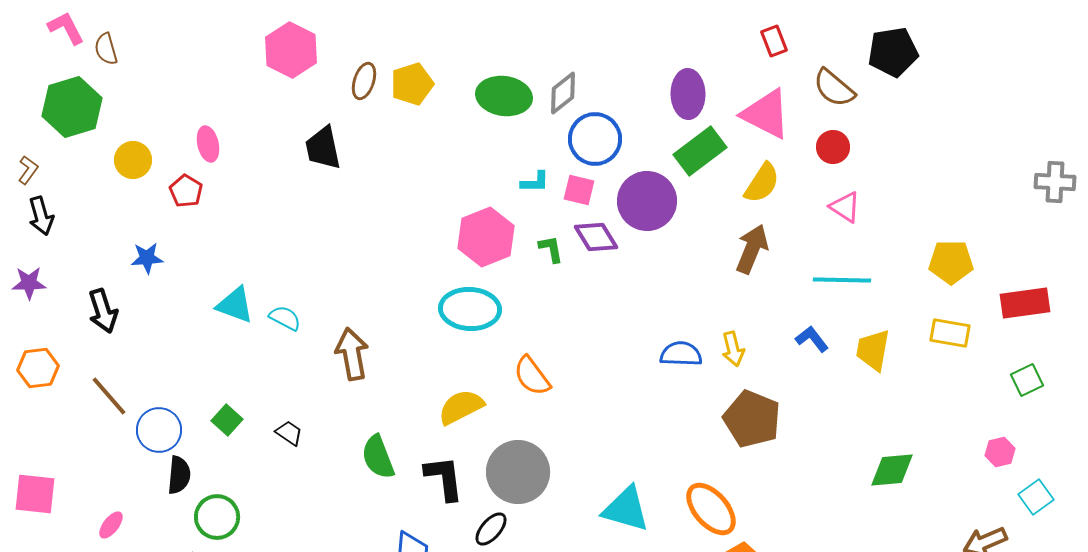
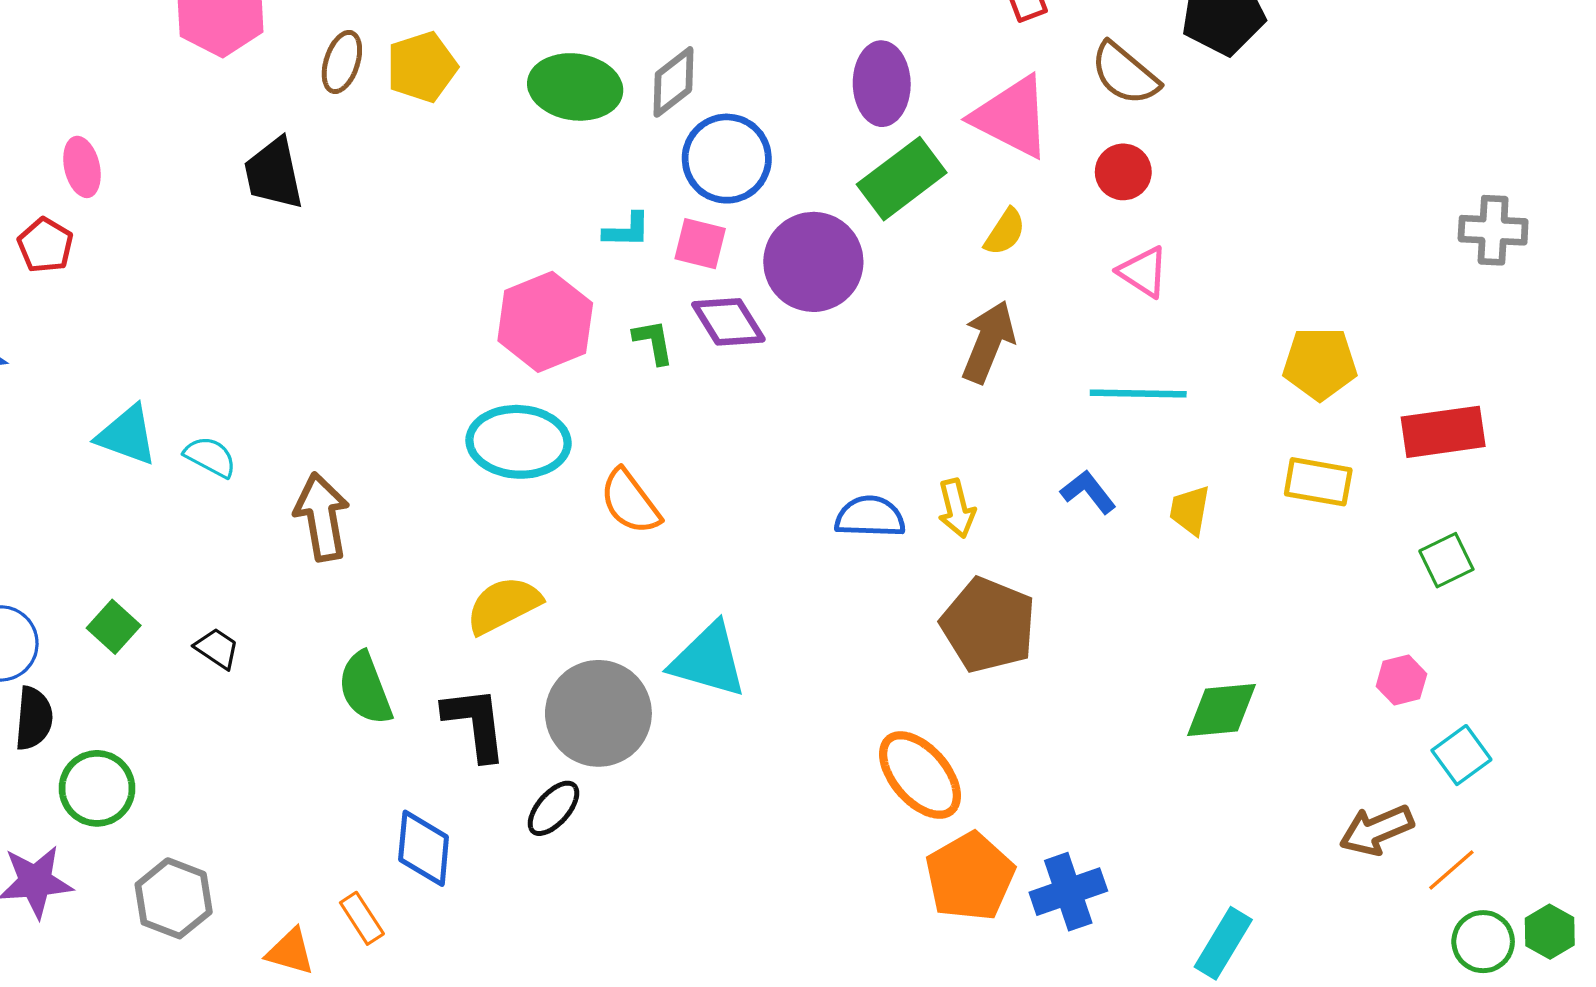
yellow semicircle: (762, 183) -> (1005, 232), size x0.7
yellow trapezoid: (873, 350) -> (1190, 510), size x0.7
orange semicircle: (532, 376) -> (630, 502), moved
cyan triangle: (626, 509) -> (708, 660), moved

